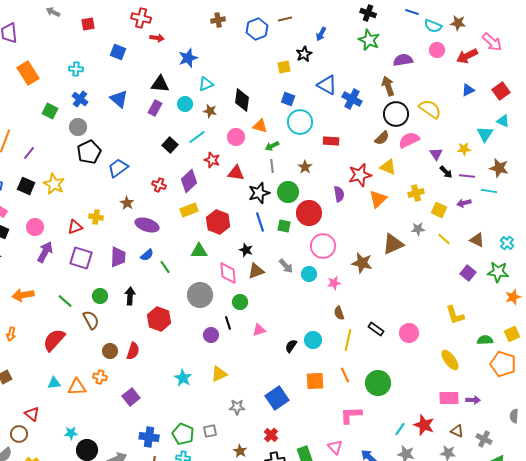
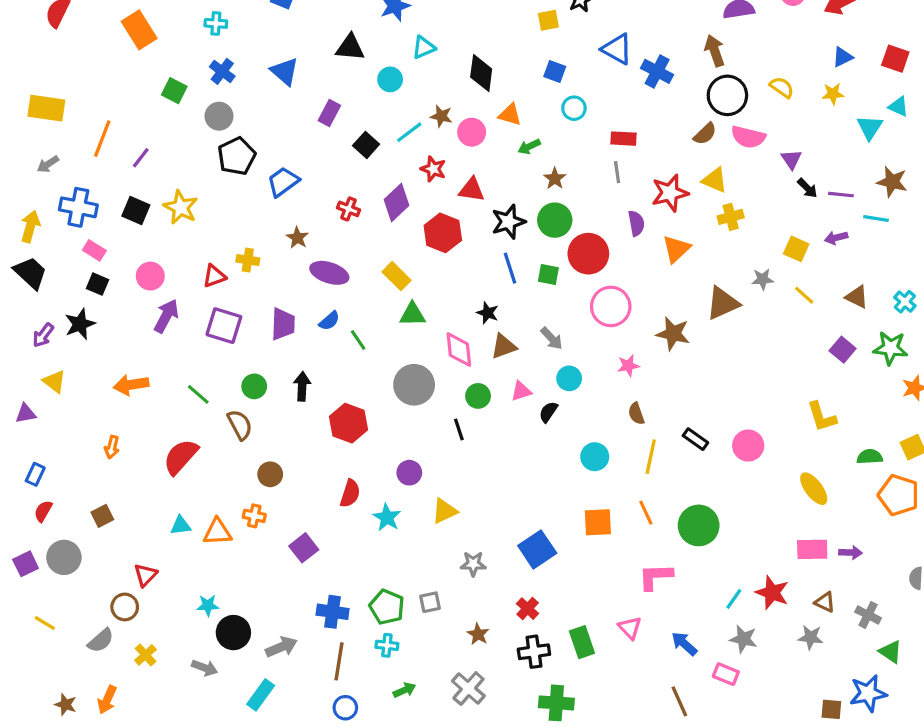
red square: (501, 91) -> (895, 59), turned -36
purple rectangle: (155, 108) -> (329, 113), moved
yellow semicircle: (430, 109) -> (782, 87), size x0.7
brown star: (210, 111) -> (441, 116), moved
cyan circle: (300, 122) -> (574, 108), size x0.6
pink semicircle: (409, 140) -> (748, 137), turned -140
yellow star: (464, 149) -> (833, 94), moved
gray line: (272, 166) -> (617, 172), moved
brown star: (305, 167) -> (555, 179), moved
yellow cross: (416, 193) -> (731, 217), moved
orange triangle: (378, 199) -> (676, 249), moved
yellow rectangle: (189, 210) -> (396, 276), moved, turned 66
red hexagon: (218, 222) -> (443, 233), moved
cyan circle: (309, 274) -> (569, 378), moved
pink triangle: (259, 330) -> (521, 391), moved
purple circle: (211, 335) -> (409, 473), moved
black semicircle: (291, 346) -> (548, 412), moved
red semicircle: (133, 351) -> (350, 493), moved
red triangle: (32, 414) -> (145, 575), turned 35

